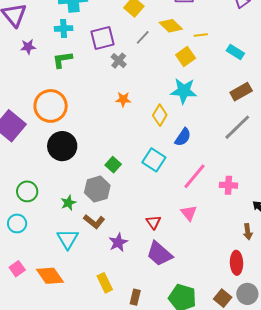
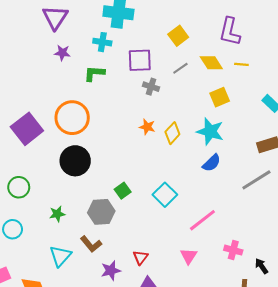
yellow line: (201, 35) -> (241, 64), moved
gray cross: (119, 61) -> (151, 87), turned -35
yellow diamond: (160, 115) -> (172, 133), moved
blue semicircle: (183, 137) -> (212, 163), moved
pink cross: (228, 185) -> (233, 250), moved
green circle: (27, 191) -> (19, 187), moved
green star: (68, 203) -> (57, 214), moved
red triangle: (153, 222) -> (141, 257), moved

